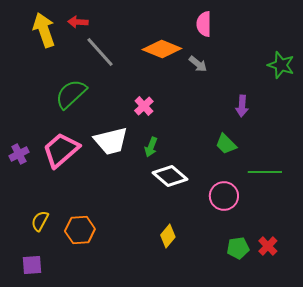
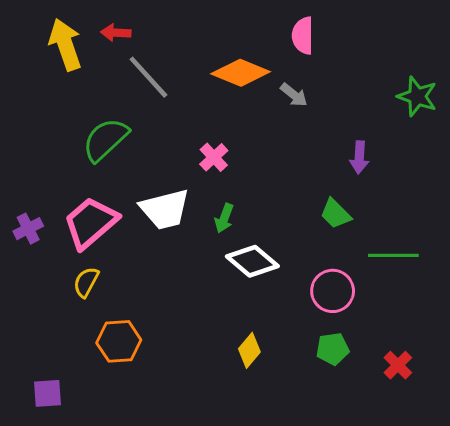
yellow semicircle: (40, 221) -> (86, 282), moved
green pentagon: (238, 248) -> (333, 349), moved

